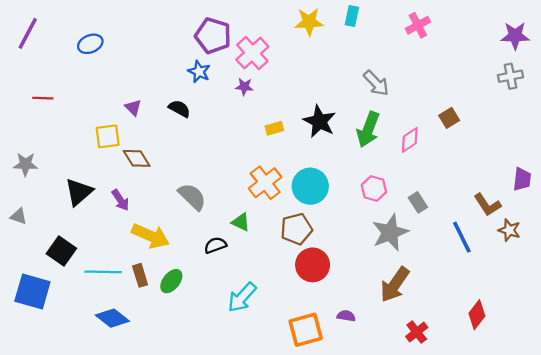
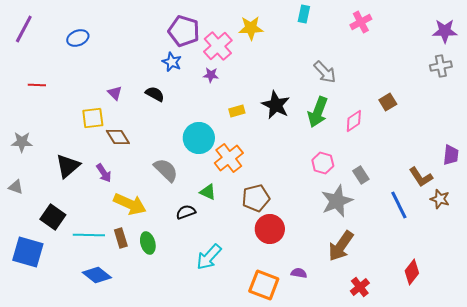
yellow star: (309, 22) -> (251, 28), moved
cyan circle: (310, 186) -> (199, 138), moved
green ellipse: (171, 281) -> (148, 243), turned -55
orange square: (306, 330) -> (264, 285), turned 36

